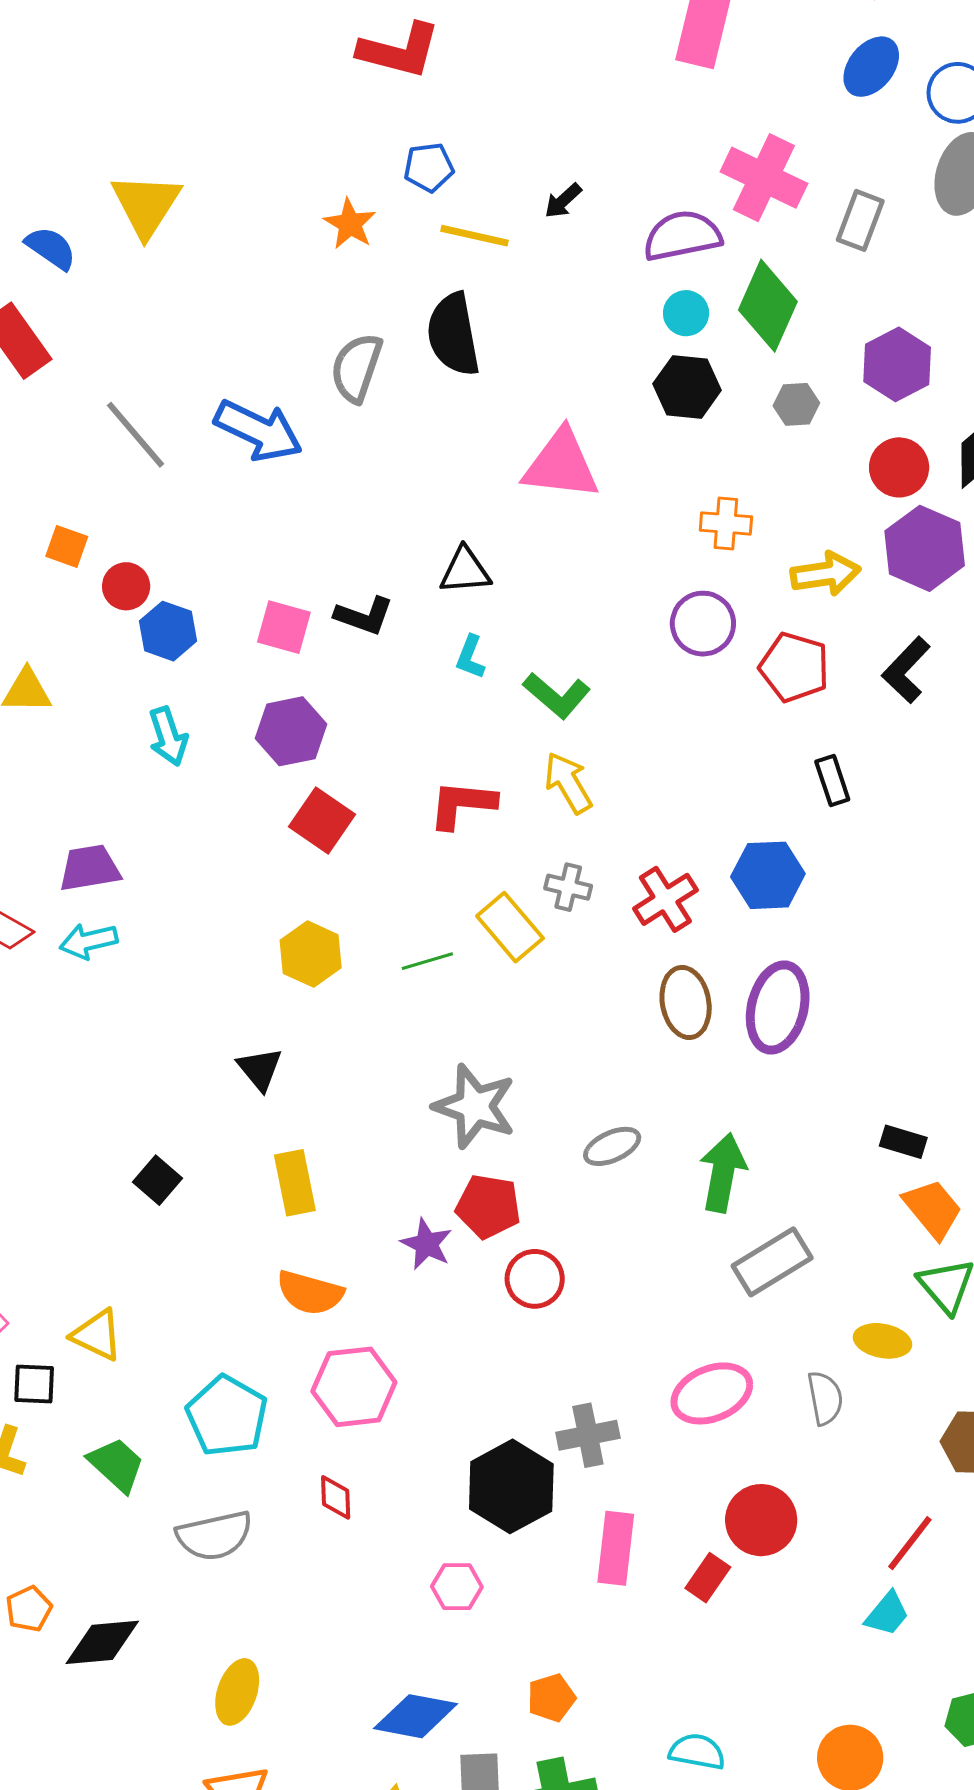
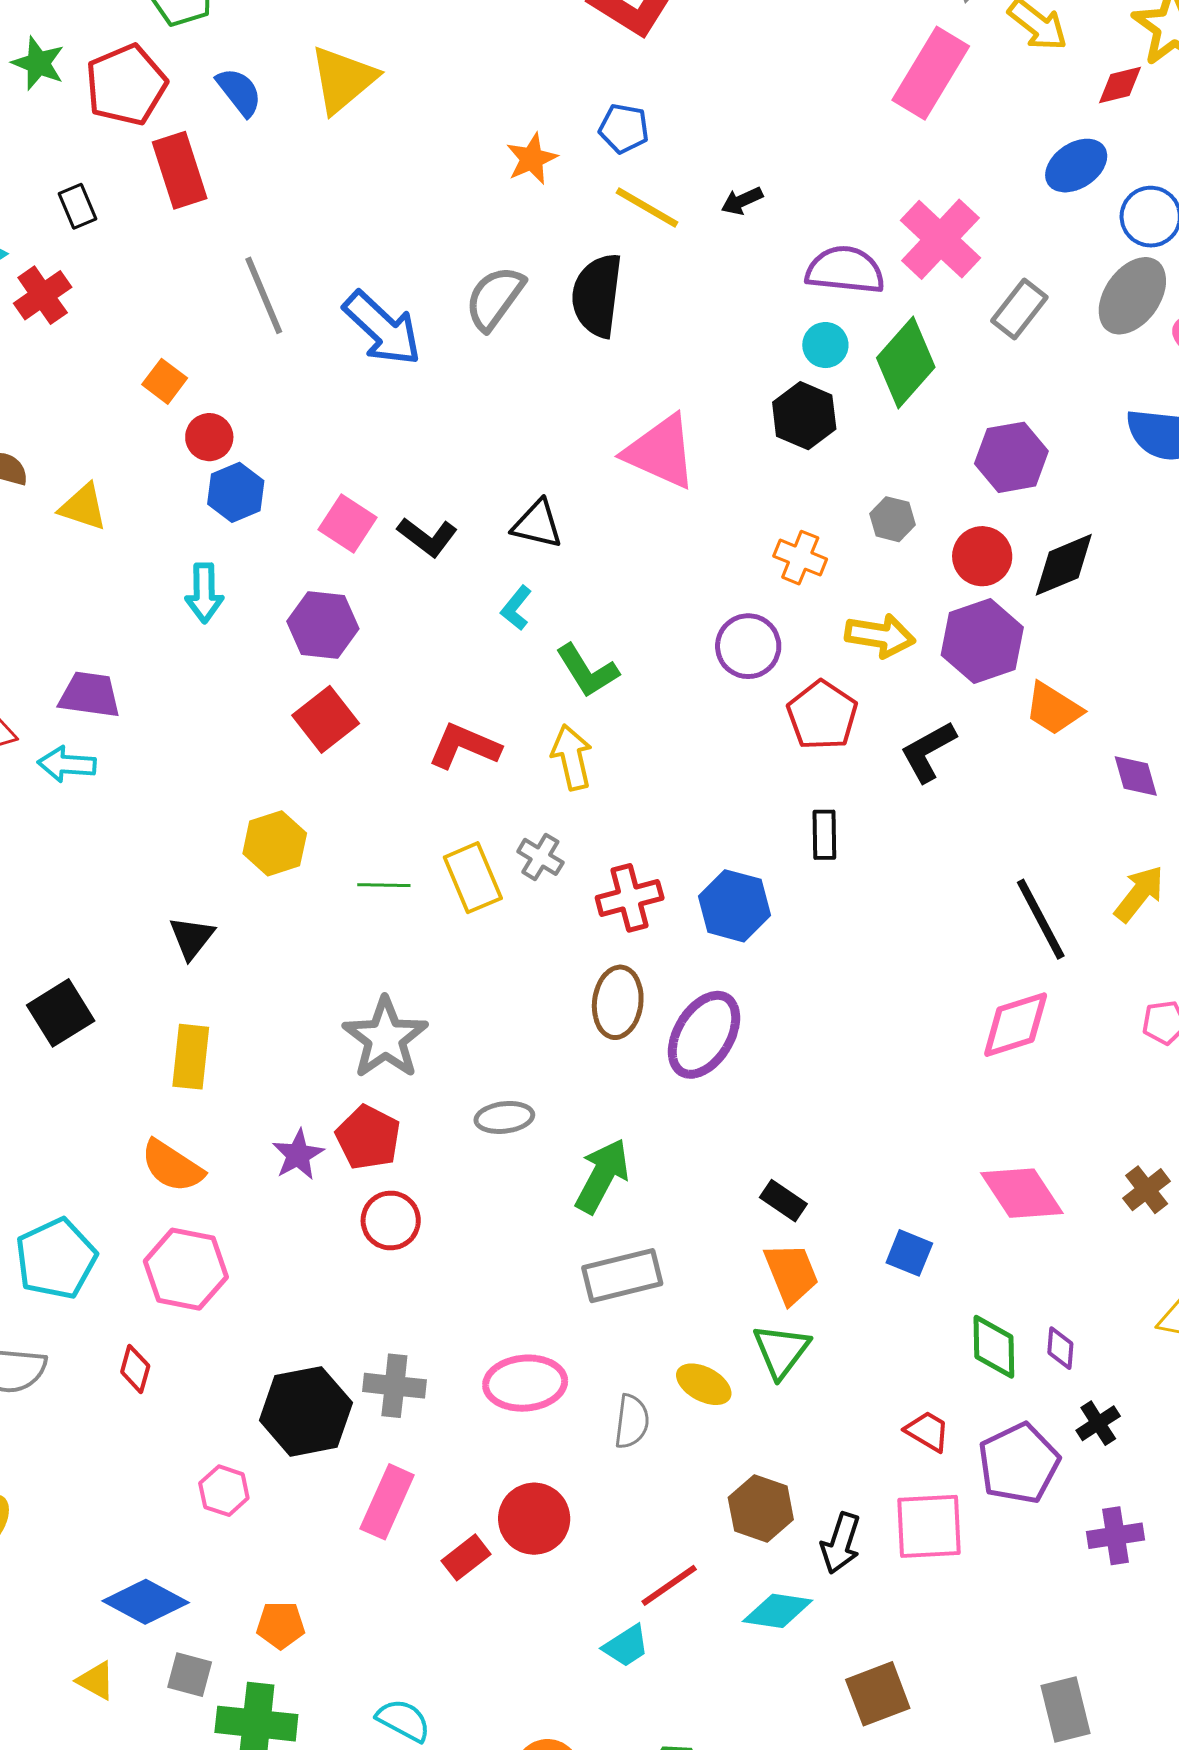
gray hexagon: (796, 404) -> (893, 519), moved
black square: (158, 1180) -> (61, 1013), size x1.4

